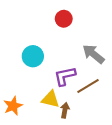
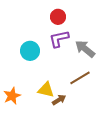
purple L-shape: (65, 76) -> (59, 39), moved
brown arrow: (65, 110) -> (59, 100), turned 48

